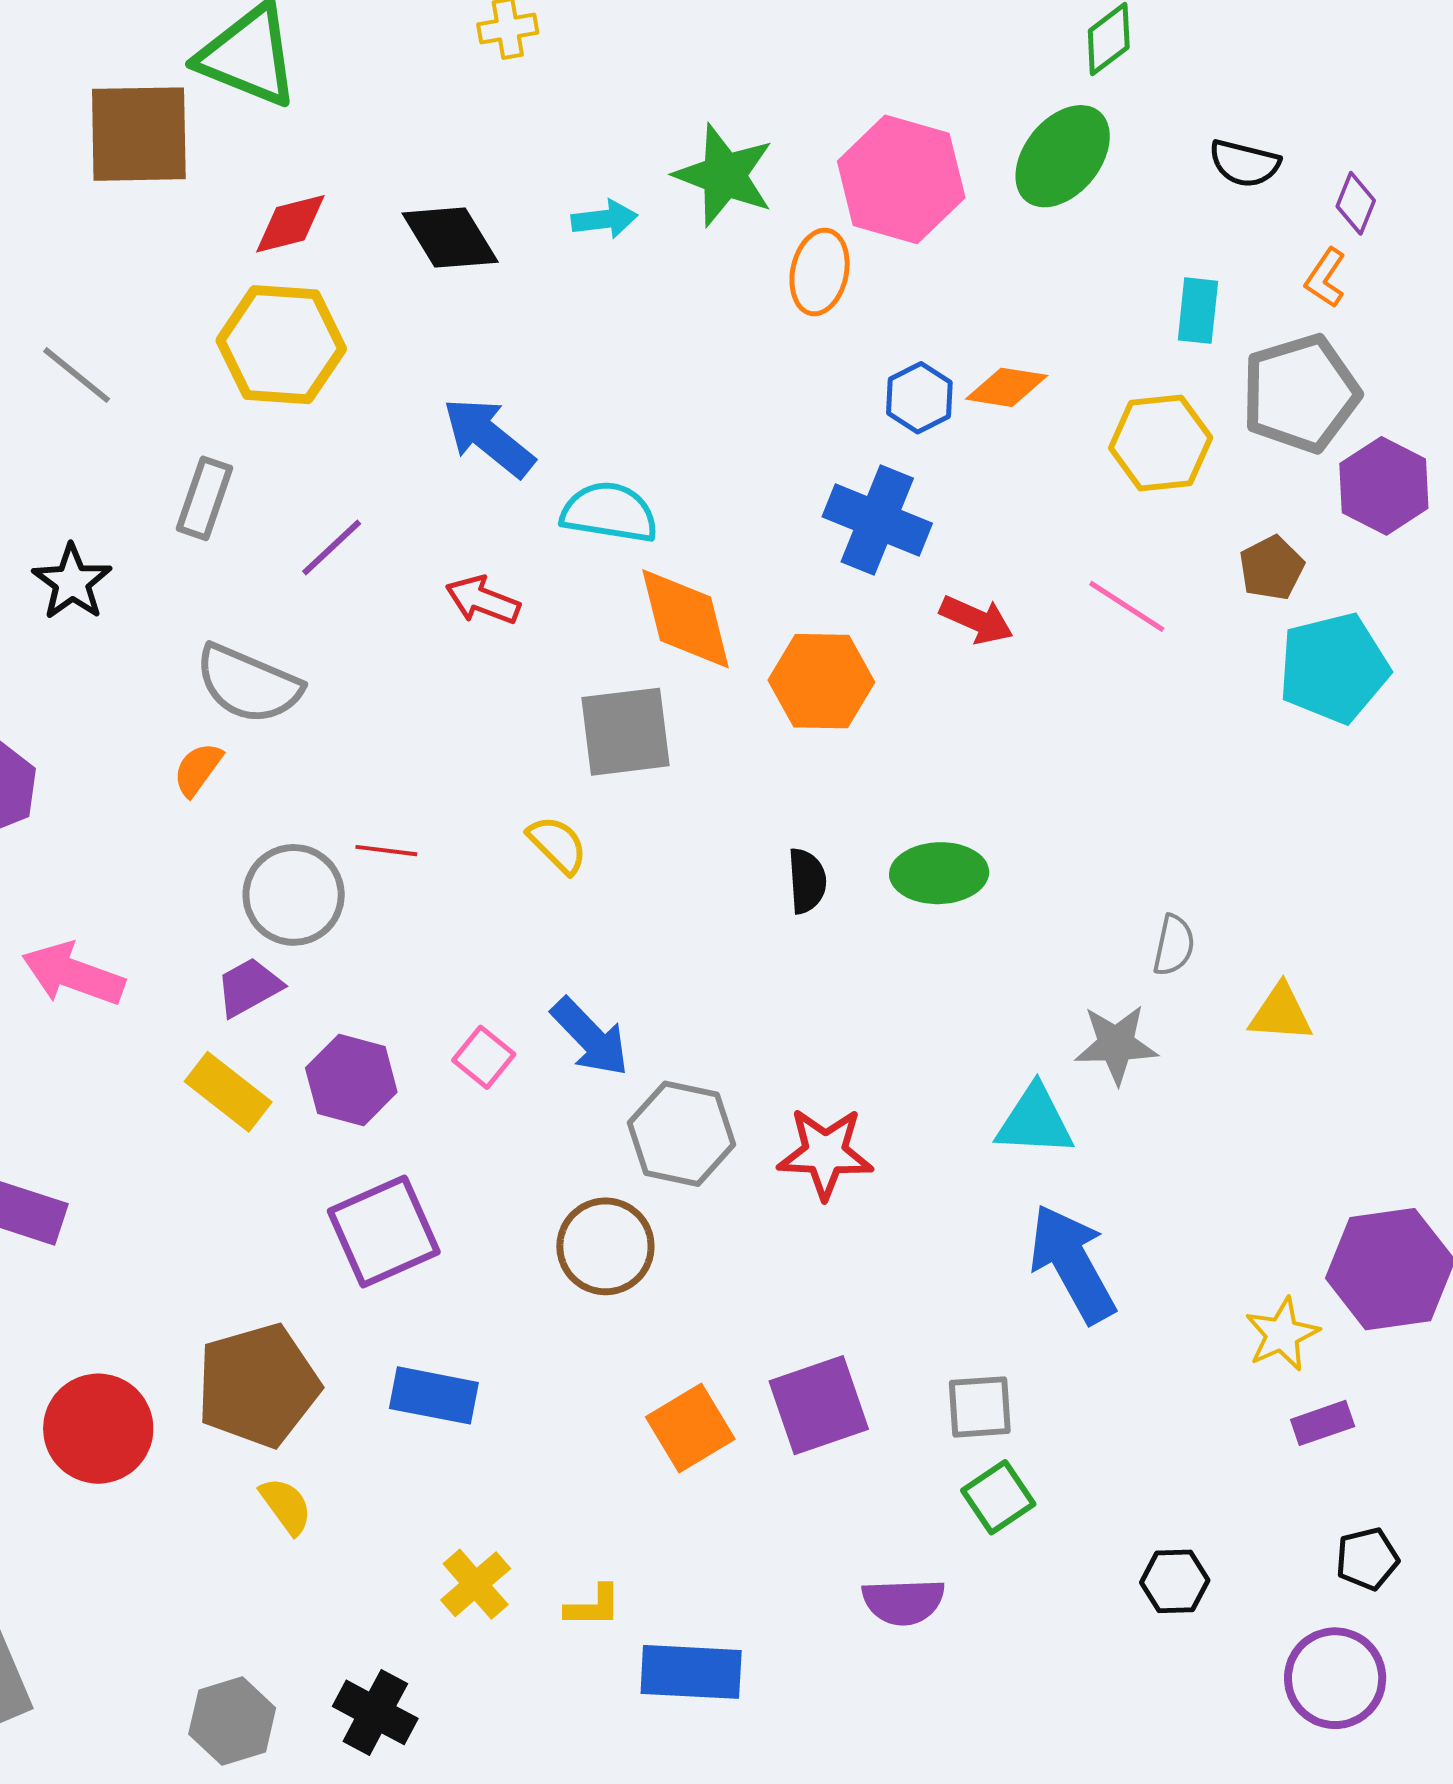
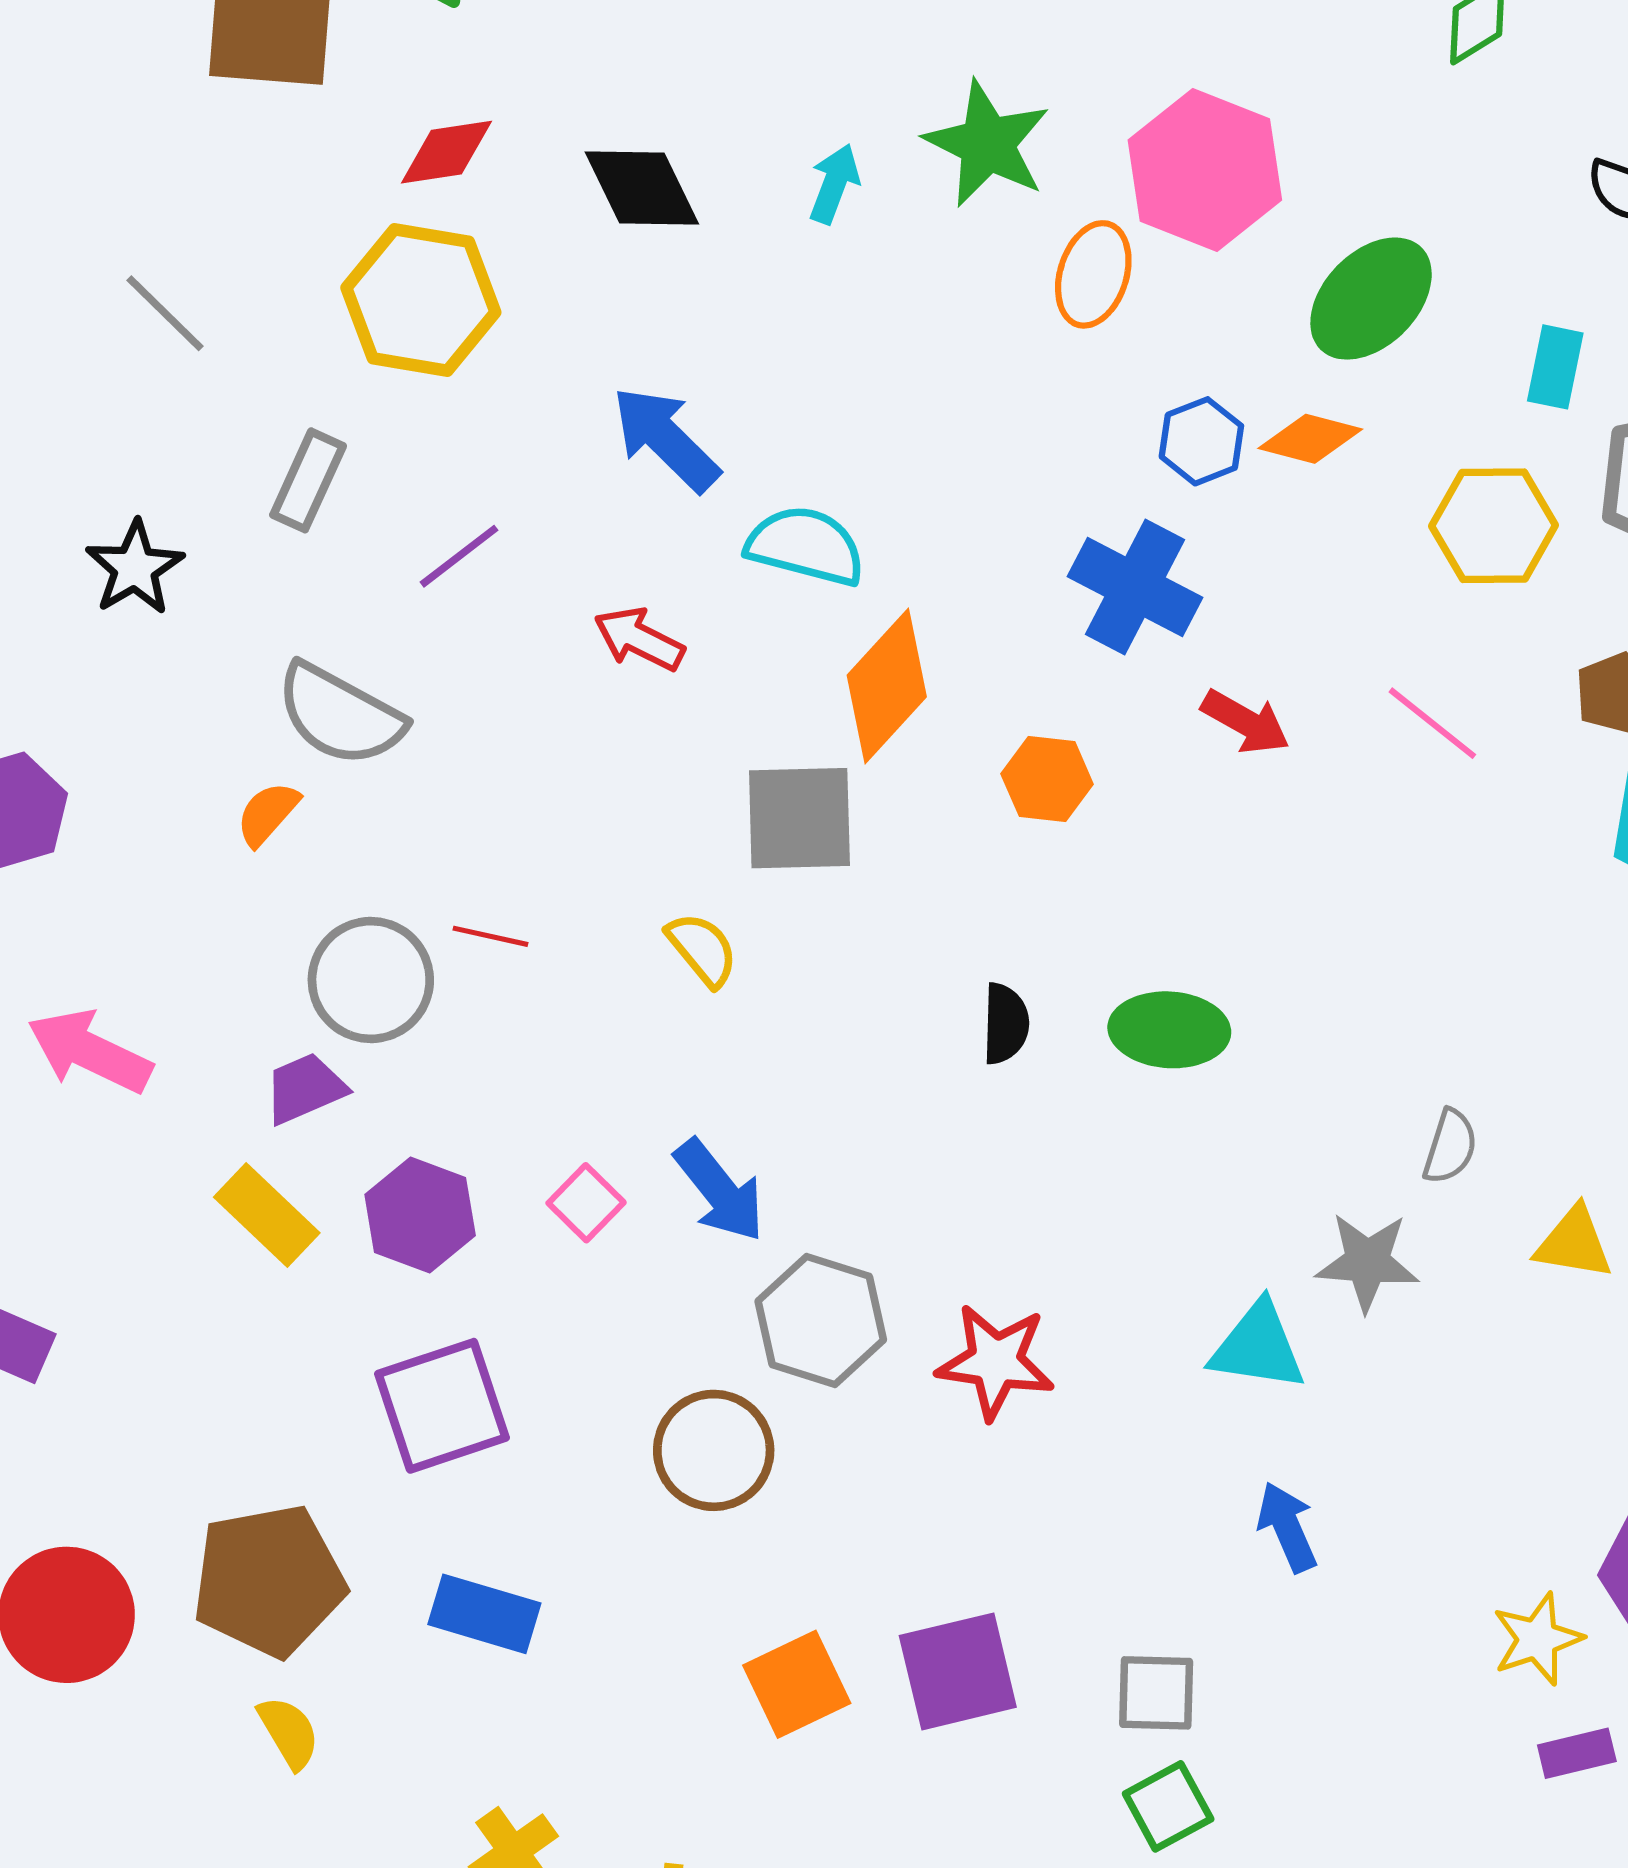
green ellipse: (1063, 156) -> (1371, 299), moved
cyan arrow: (604, 219) -> (834, 184), turned -68
orange diamond: (685, 619) -> (887, 686), turned 51
orange hexagon: (821, 681) -> (1047, 779), size x0.7
blue arrow: (1072, 1264) -> (1287, 1527), size x0.6

